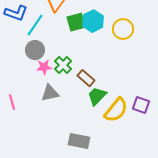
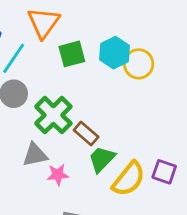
cyan hexagon: (93, 21) -> (114, 53), moved
green cross: (63, 65) -> (53, 115), size x1.5
pink star: (44, 67) -> (58, 175), moved

